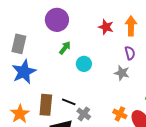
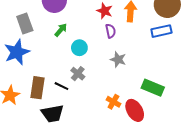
gray rectangle: (19, 44) -> (25, 24), moved, turned -36
purple semicircle: (130, 53) -> (111, 31), moved
gray cross: (84, 114) -> (78, 74), moved

